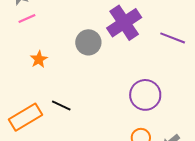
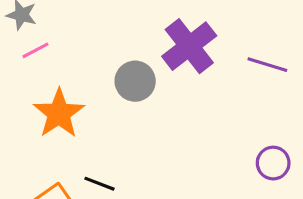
orange star: (39, 59) -> (59, 113), size x1.8
purple circle: (145, 95) -> (273, 163), moved, size x0.7

